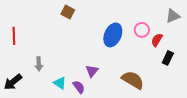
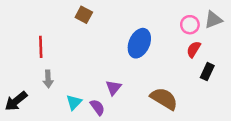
pink circle: (142, 30) -> (190, 25), moved
red line: (14, 36) -> (41, 47), moved
cyan triangle: (60, 83) -> (74, 102), turned 40

